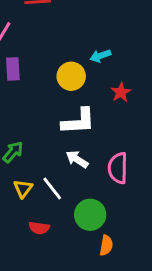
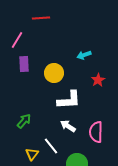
yellow circle: (71, 76) -> (54, 73), moved
yellow triangle: (23, 189) -> (32, 154), moved

